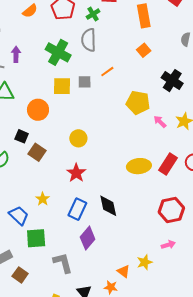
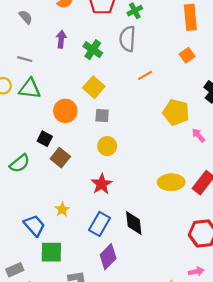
green cross: (58, 52) -> (93, 50), size x0.7
purple arrow: (16, 54) -> (61, 39), moved
gray square: (85, 82) -> (102, 115), moved
yellow square: (62, 86) -> (94, 87), turned 36

